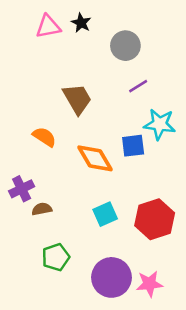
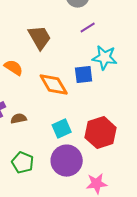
brown semicircle: (42, 209) -> (19, 119), moved
green pentagon: (56, 257) -> (23, 163), turned -30
purple circle: (111, 277) -> (67, 161), moved

